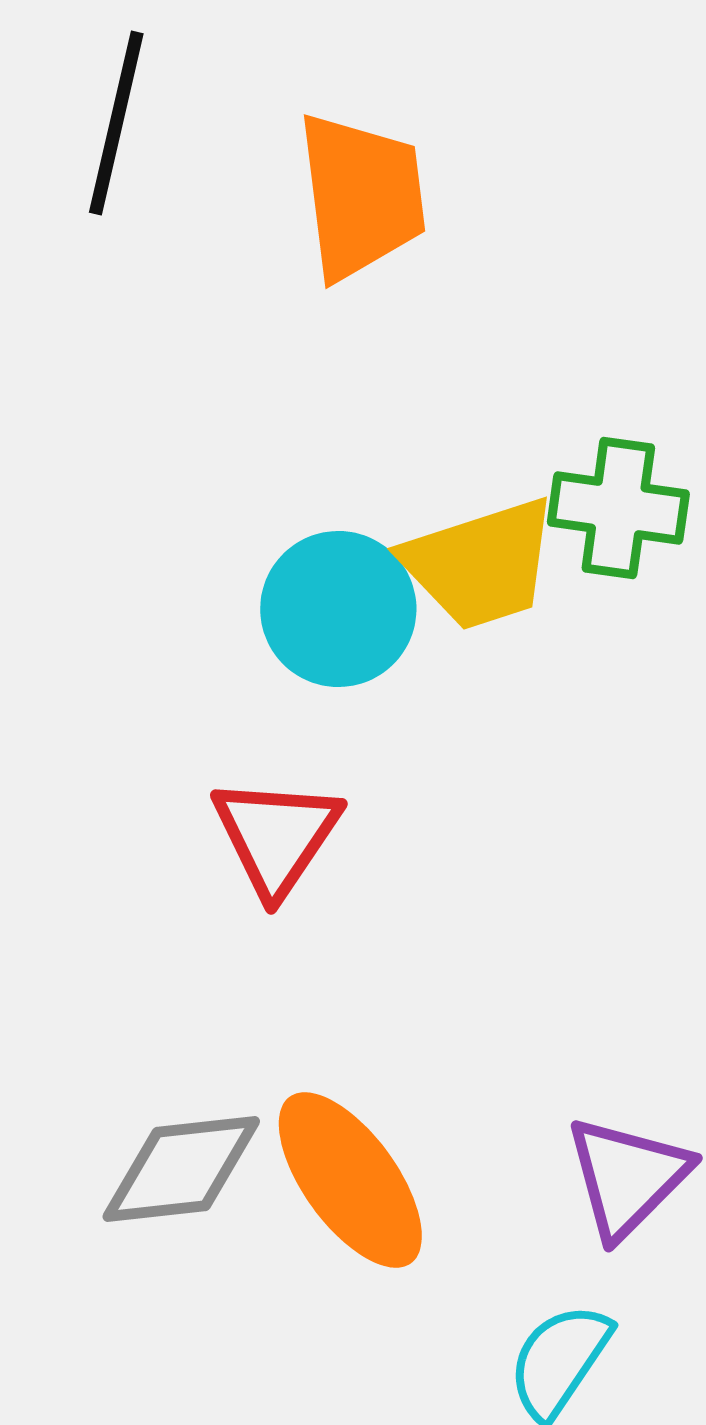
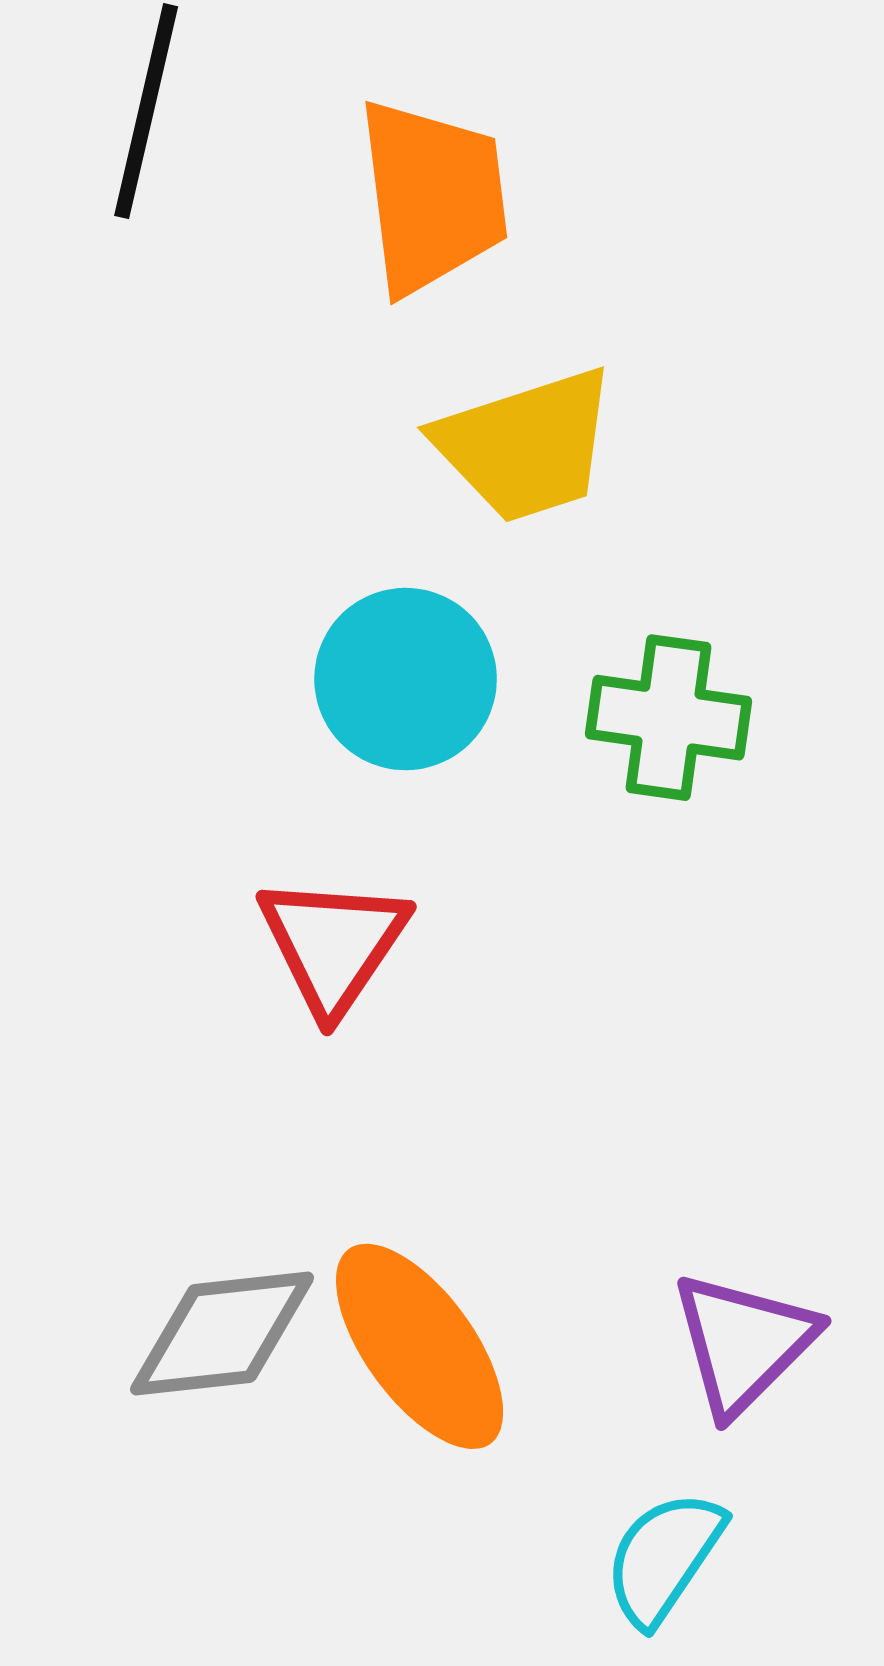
green cross: (618, 508) -> (668, 718), moved
yellow trapezoid: (480, 564) -> (526, 445), moved

